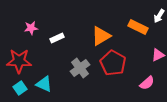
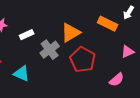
gray cross: (80, 68) -> (50, 50), moved
cyan triangle: (44, 84) -> (22, 74), moved

